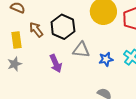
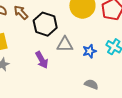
brown arrow: (36, 30) -> (21, 13), moved

